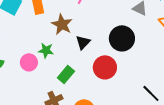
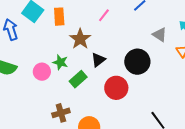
green rectangle: (66, 74) -> (78, 79), moved

